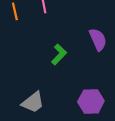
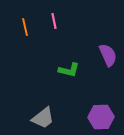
green L-shape: (59, 54) -> (69, 70), turned 60

